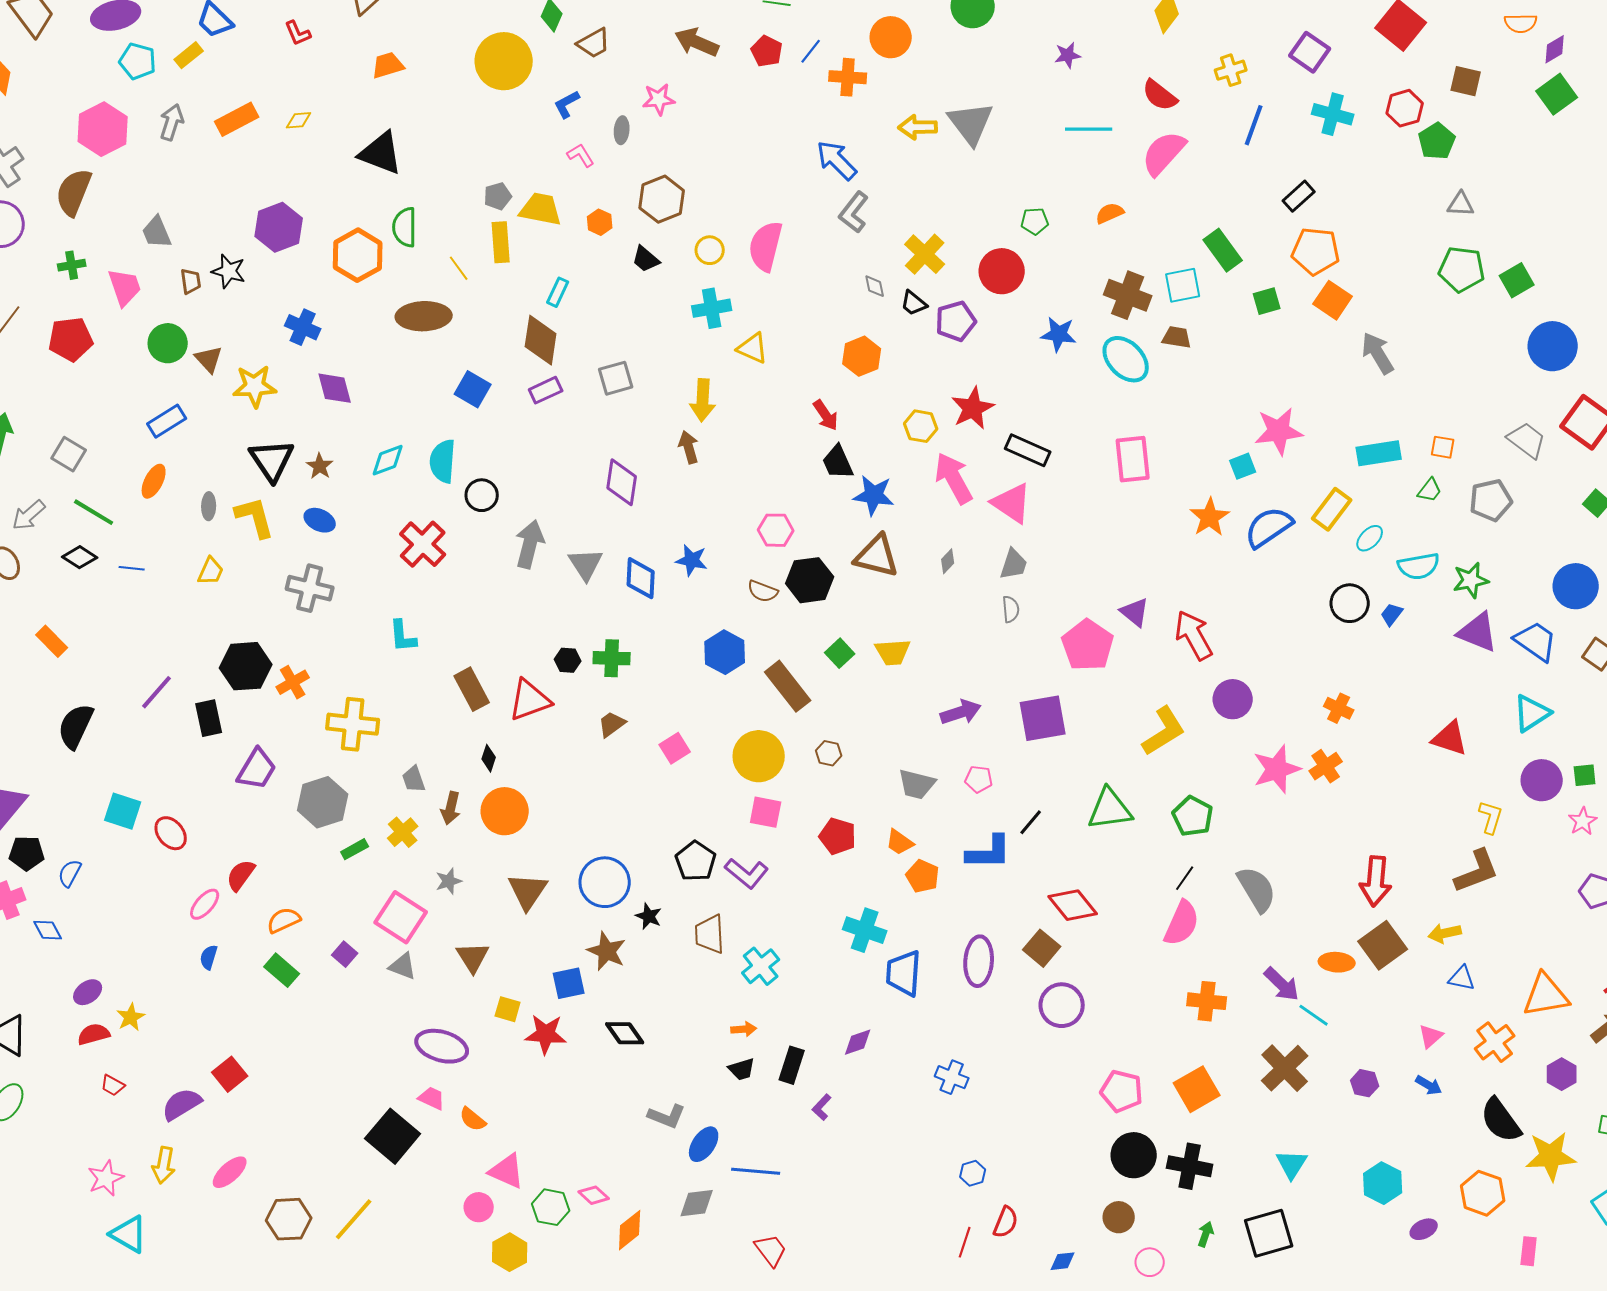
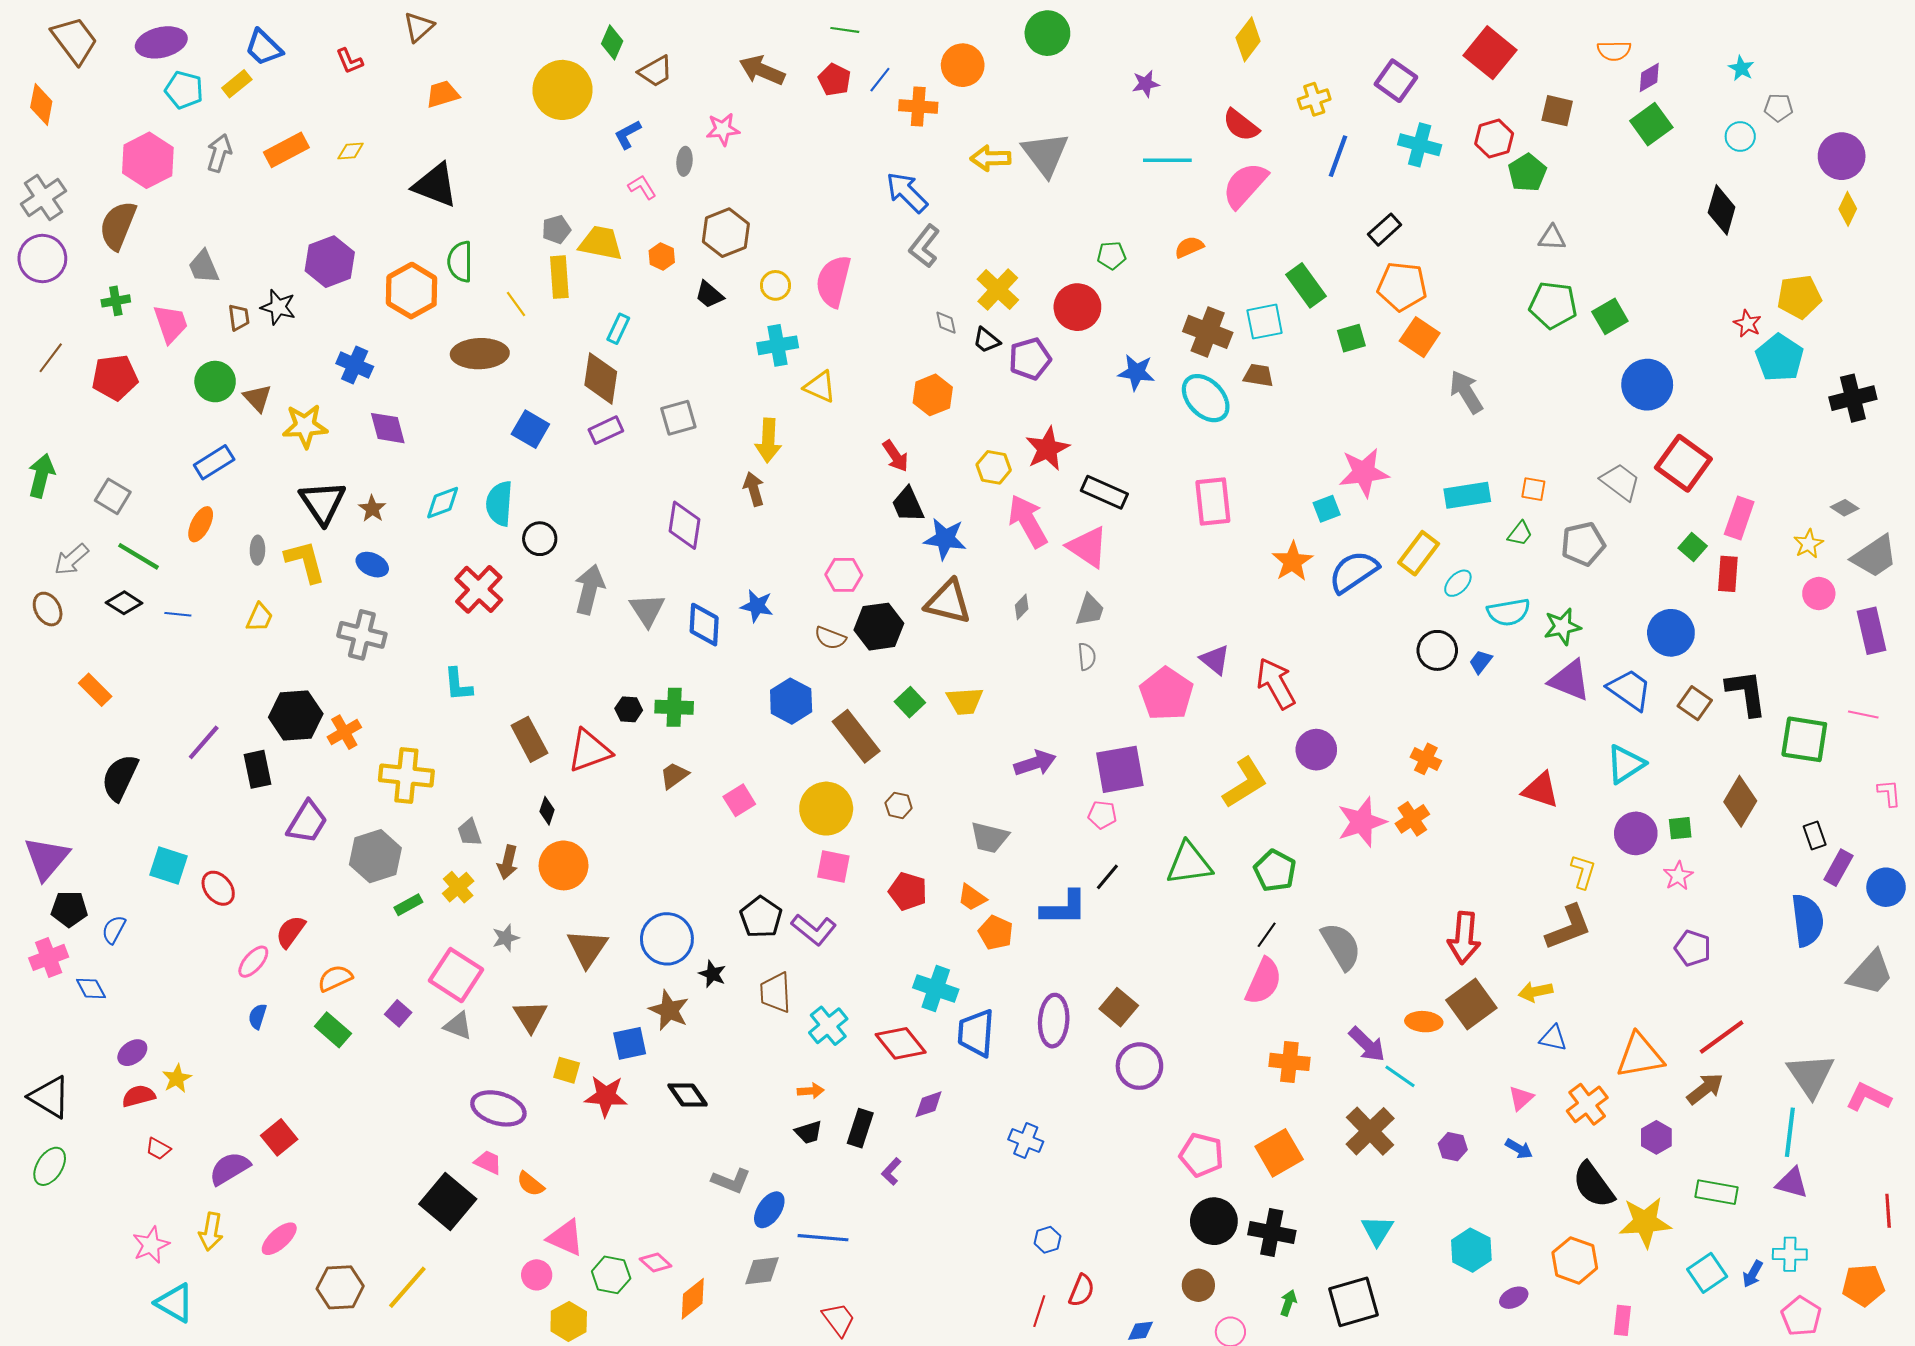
pink pentagon: (979, 779) -> (1102, 815), moved
red diamond: (1073, 905) -> (901, 1043), moved

